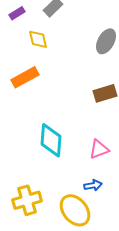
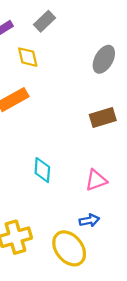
cyan diamond: (51, 140) -> (42, 170), size x0.7

